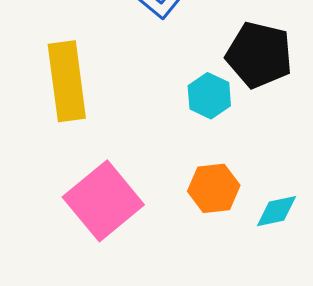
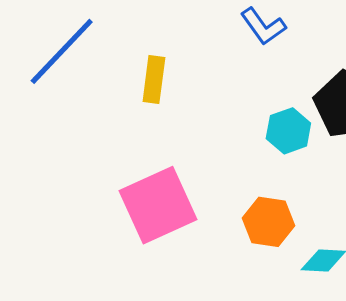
yellow rectangle: (67, 81) -> (154, 79), size x0.6

